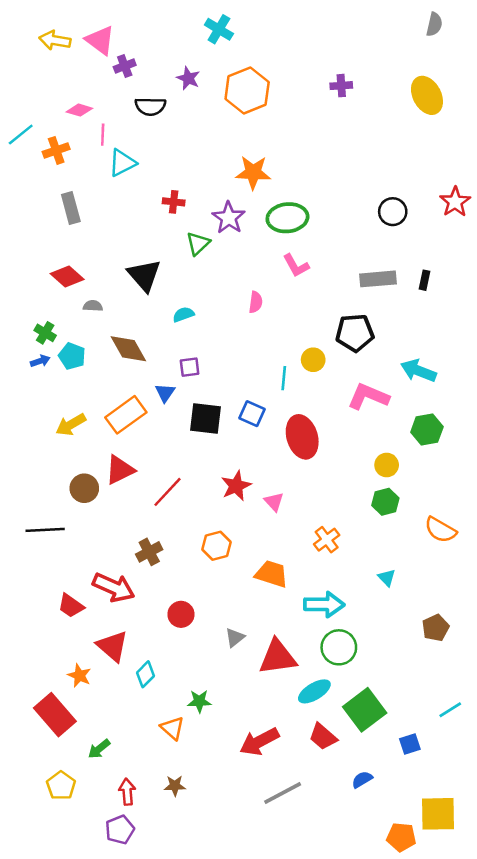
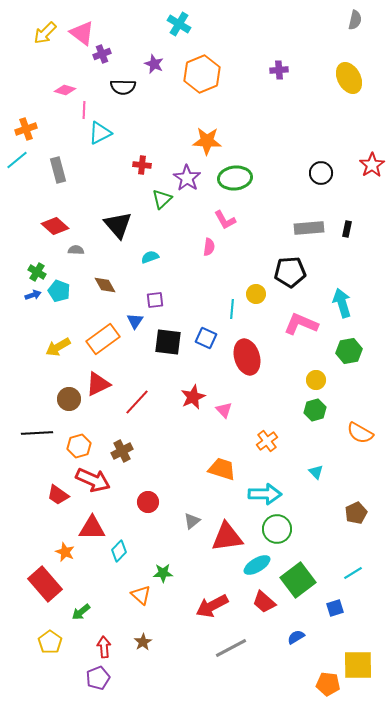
yellow arrow: (55, 40) -> (45, 33), turned -55
cyan line: (21, 135) -> (17, 160), moved
orange cross: (56, 150) -> (26, 129), moved
pink L-shape: (296, 265) -> (225, 220), moved
brown diamond: (128, 349) -> (105, 285), size x0.7
cyan arrow: (418, 371) -> (342, 303), turned 52
orange hexagon: (216, 546) -> (79, 446), moved
red triangle: (112, 646) -> (92, 528), turned -40
cyan line: (450, 710) -> (353, 573), moved
brown star: (175, 786) -> (143, 642), turned -30

